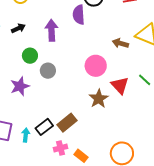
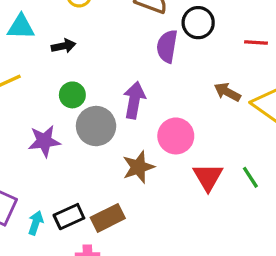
purple arrow: (52, 30) -> (134, 100), moved
brown arrow: (120, 43) -> (227, 92), moved
gray circle: (48, 71) -> (96, 126), size x1.5
brown star: (99, 99) -> (138, 167), moved

